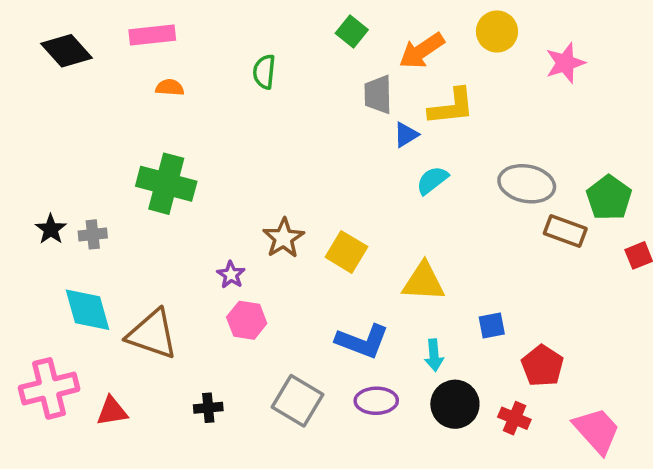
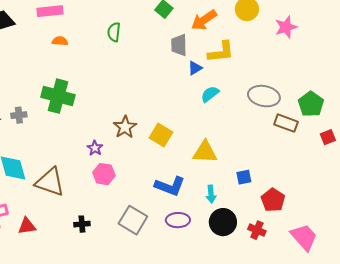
gray cross: (93, 234) -> (19, 115), moved

